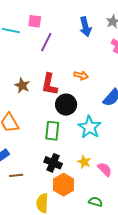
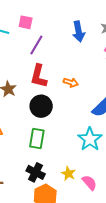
red L-shape: (49, 84) -> (39, 76), moved
black circle: (66, 105) -> (41, 106), moved
cyan star: (90, 127) -> (90, 139), moved

